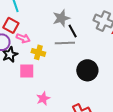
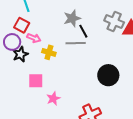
black circle: (87, 70) -> (108, 75), moved
pink square: (27, 71) -> (36, 81), moved

